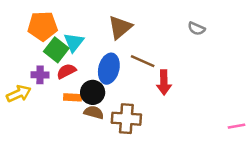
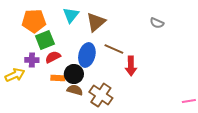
cyan triangle: (74, 42) -> (71, 15), moved
green square: (56, 50) -> (45, 40), turned 30
brown cross: (126, 119) -> (101, 95), turned 30

